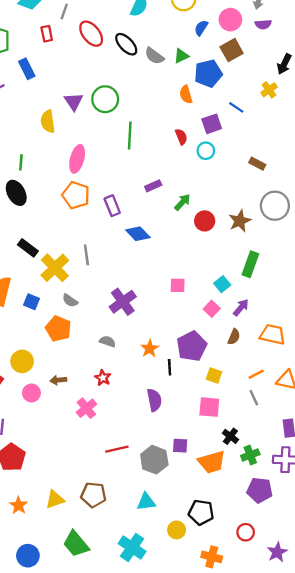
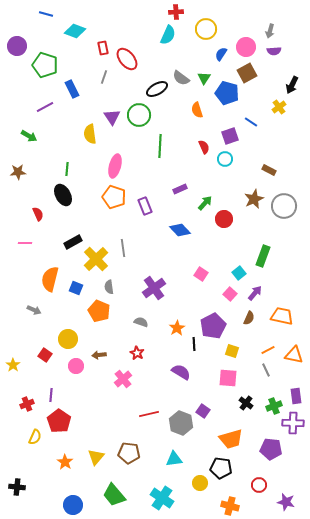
gray line: (64, 11) -> (104, 77), moved
red rectangle: (47, 34) -> (103, 48), moved
black ellipse: (126, 44) -> (157, 89), moved, turned -75
green triangle: (181, 56) -> (204, 78), turned -32
blue pentagon: (208, 73) -> (227, 93), turned 30
orange semicircle: (186, 95) -> (197, 110), moved
brown star: (240, 221) -> (254, 199), moved
blue diamond: (138, 234) -> (180, 230), moved
black rectangle: (28, 248) -> (73, 242), turned -66
pink square: (178, 285) -> (201, 274), turned 32
gray semicircle: (70, 301) -> (109, 287), turned 48
purple semicircle: (154, 400) -> (181, 372), turned -48
purple square: (180, 446) -> (203, 411), turned 32
green cross: (250, 455) -> (274, 406), moved
orange trapezoid: (212, 462) -> (231, 439), moved
yellow triangle: (55, 499) -> (96, 457), turned -30
purple star: (277, 552) -> (286, 502), turned -30

